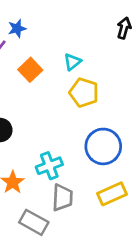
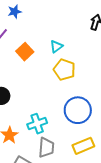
blue star: (17, 28) -> (15, 12), moved

